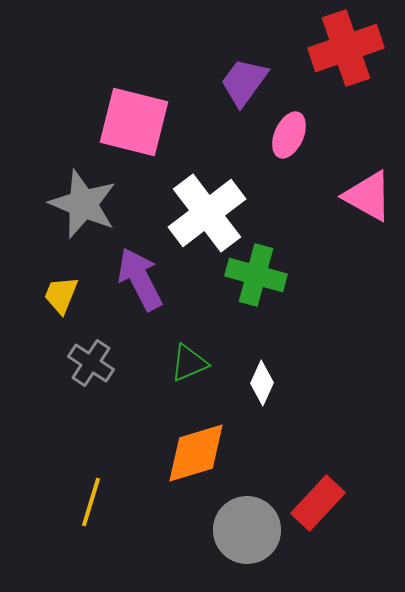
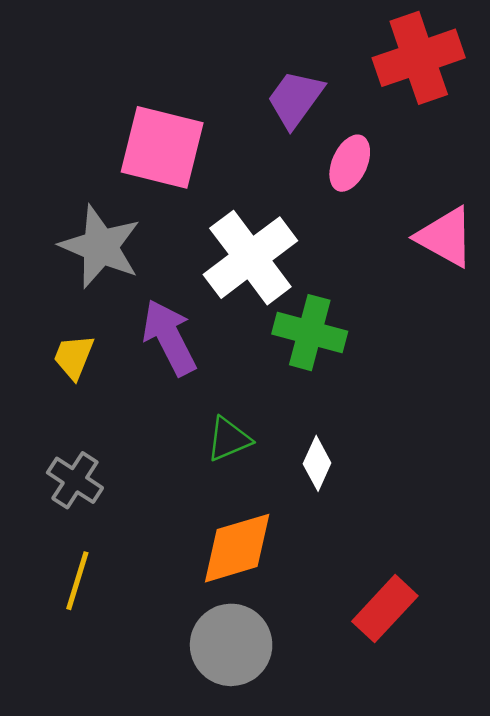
gray cross: (91, 363) -> (75, 480), moved
yellow line: (91, 502) -> (77, 581), moved
gray circle: (247, 530) -> (231, 645), moved

